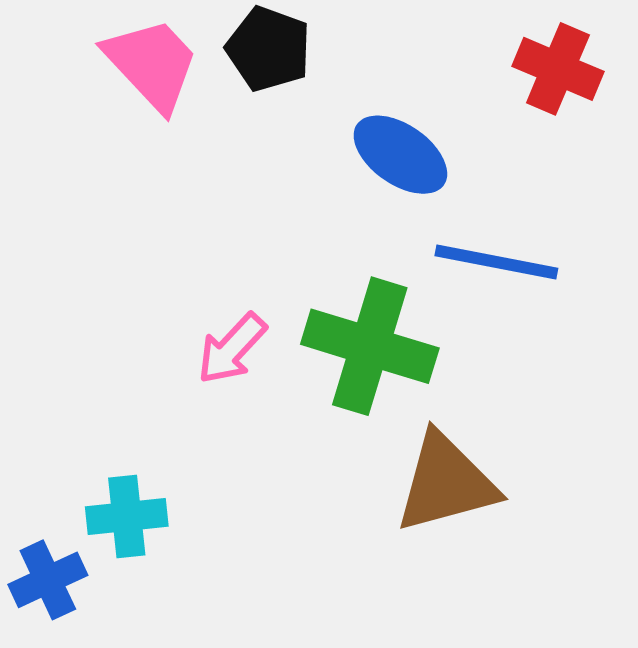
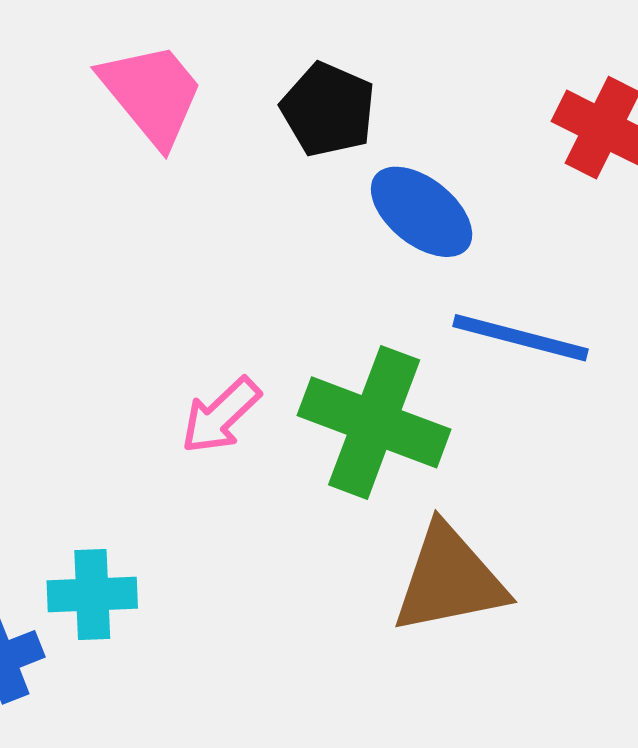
black pentagon: (269, 49) -> (328, 110), moved

